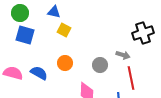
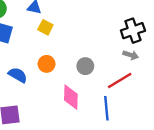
gray arrow: (123, 55) -> (131, 55), moved
red line: (131, 78) -> (120, 81), turned 70

